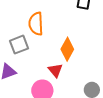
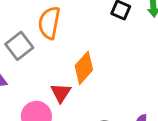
gray square: (19, 45) -> (19, 46), turned -30

